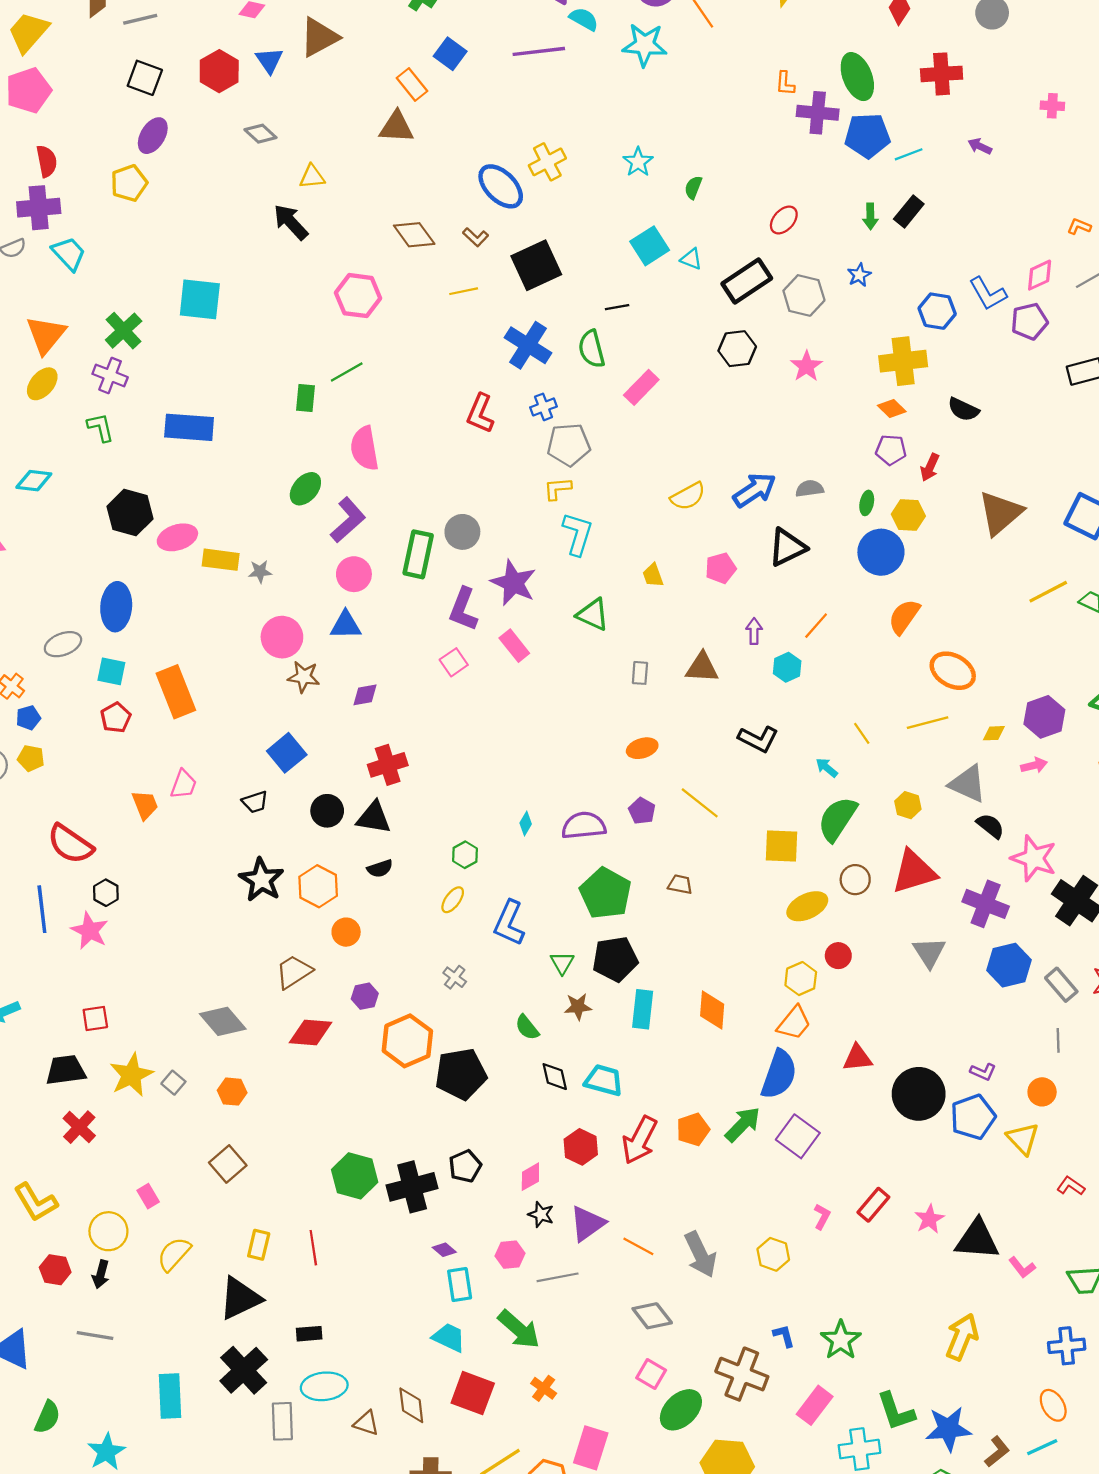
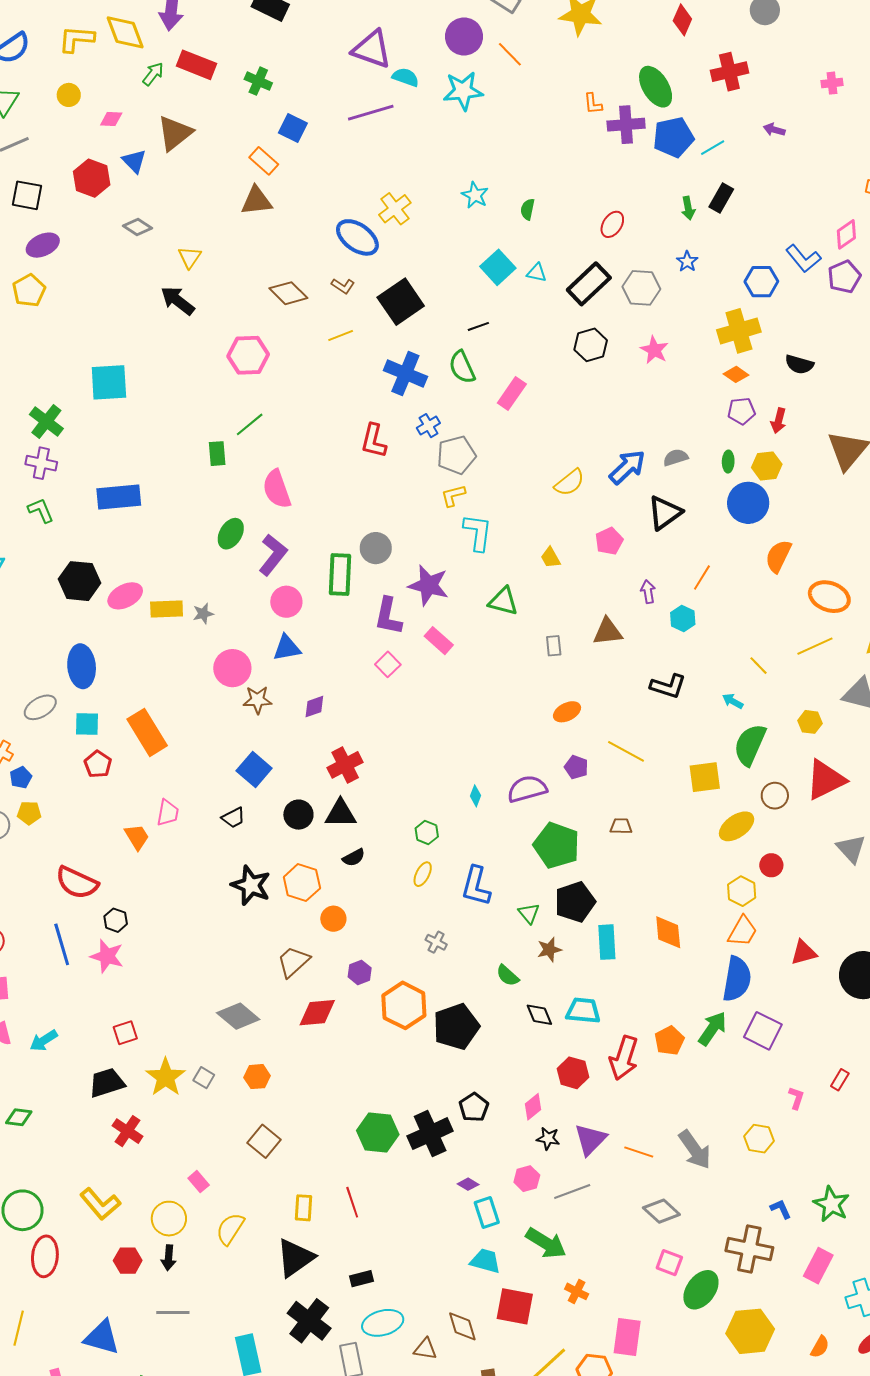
purple ellipse: (153, 136) -> (43, 245), turned 44
yellow triangle: (312, 177) -> (190, 257), turned -40
red rectangle: (873, 1205) -> (840, 1080), size x0.7

